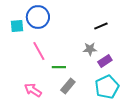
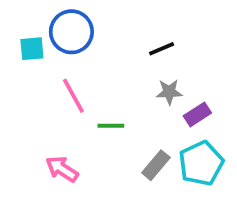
black line: (101, 26) -> (162, 49), moved
gray rectangle: (68, 86) -> (156, 165), moved

